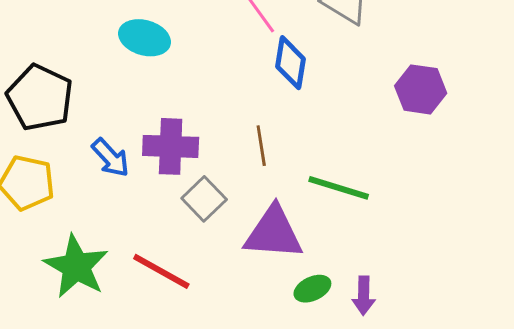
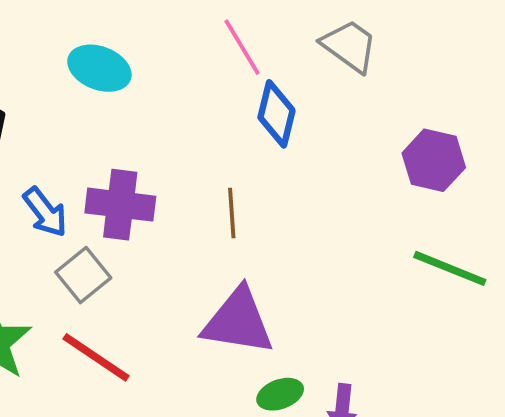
green line: (339, 188) -> (450, 268), moved
gray square: (204, 199) -> (83, 275), moved

